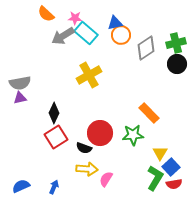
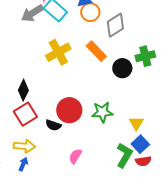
green cross: (176, 43) -> (145, 56), moved
black circle: (177, 64) -> (122, 68), moved
orange rectangle: (149, 113) -> (96, 51), moved
yellow triangle: (160, 153) -> (136, 123), moved
yellow arrow: (87, 169) -> (24, 146), moved

